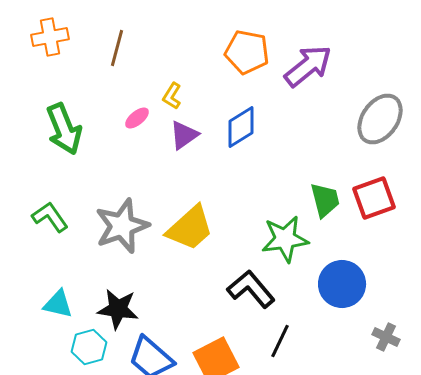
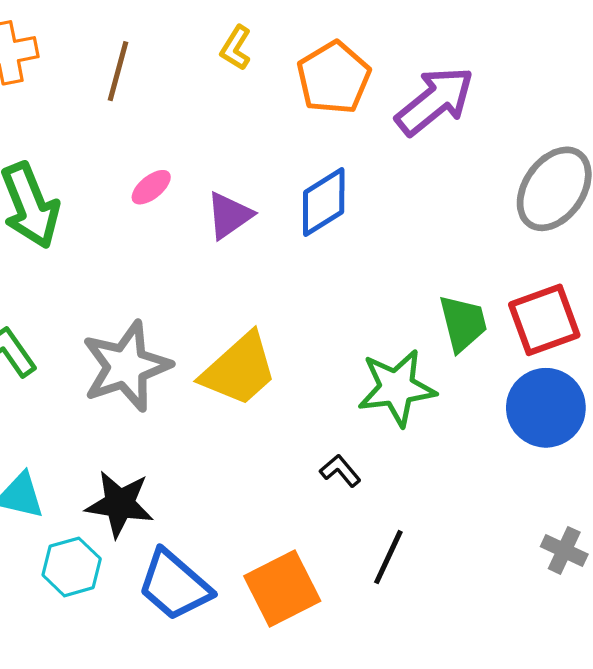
orange pentagon: (247, 52) -> (334, 78), turned 30
yellow L-shape: (172, 96) -> (236, 48), moved
blue circle: (342, 284) -> (546, 408), moved
black L-shape: (251, 289) -> (340, 471), size x0.5

